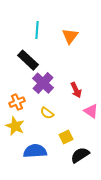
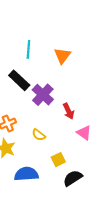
purple cross: (43, 83) -> (43, 95), moved

